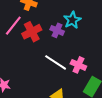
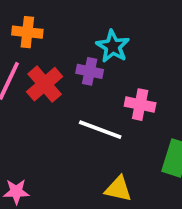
pink cross: (78, 65) -> (140, 105), moved

